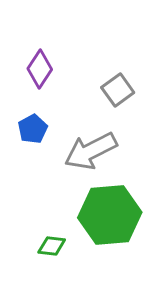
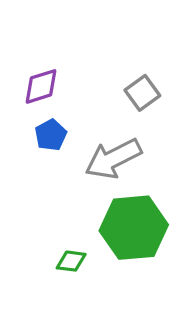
purple diamond: (40, 69) -> (41, 86), moved, turned 39

